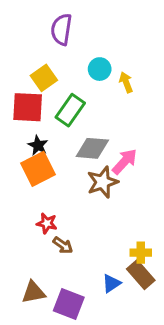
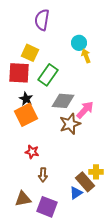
cyan circle: (100, 69) -> (79, 43), moved
yellow square: (44, 78) -> (30, 53), turned -30
brown arrow: (63, 245) -> (43, 175), moved, turned 56
brown rectangle: (141, 275) -> (85, 182), moved

